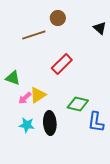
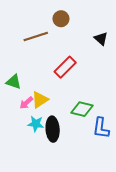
black triangle: (100, 28) -> (101, 39), moved
cyan star: (27, 125) -> (36, 124), moved

